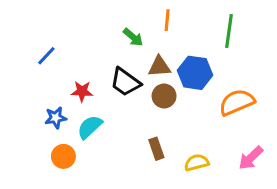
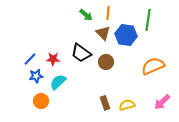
green arrow: (133, 37) -> (86, 15), moved
blue line: (46, 56) -> (30, 59), moved
brown triangle: (159, 67) -> (103, 33), moved, turned 49
blue hexagon: (195, 73) -> (126, 35), moved
brown rectangle: (156, 149) -> (105, 103), moved

